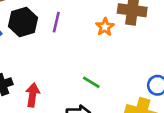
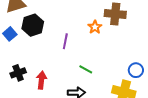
purple line: (56, 22) -> (65, 41), moved

